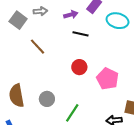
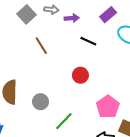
purple arrow: (71, 15) -> (72, 18), moved
pink pentagon: (107, 79) -> (108, 107), moved

